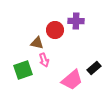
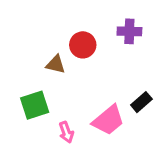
purple cross: (76, 21) -> (129, 31), moved
pink arrow: (44, 60) -> (66, 132), moved

